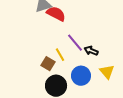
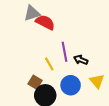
purple line: (75, 43) -> (64, 52), turned 30
brown square: (48, 64) -> (35, 82), moved

